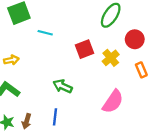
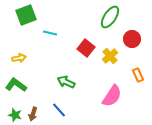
red square: (84, 49) -> (86, 48), turned -30
orange rectangle: (141, 70) -> (138, 75), moved
blue line: (55, 117) -> (59, 110), turned -49

